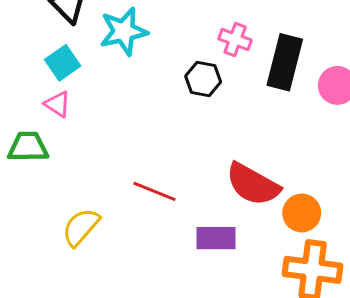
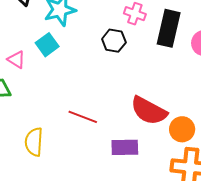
cyan square: (63, 63) -> (47, 45), moved
yellow semicircle: (81, 227) -> (34, 142), turned -36

